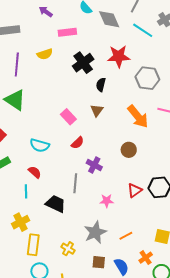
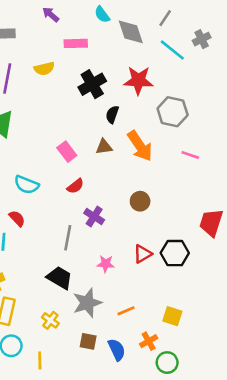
brown triangle: (97, 110) -> (104, 147), turned 40
orange arrow: (138, 116) -> (140, 146), moved
black trapezoid: (56, 204) -> (60, 278), moved

